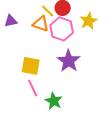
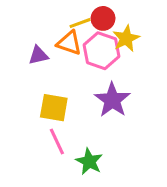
yellow line: (48, 11) -> (80, 23), turned -64
purple triangle: (11, 21) -> (38, 55), moved
yellow star: (89, 21) -> (126, 38), moved

